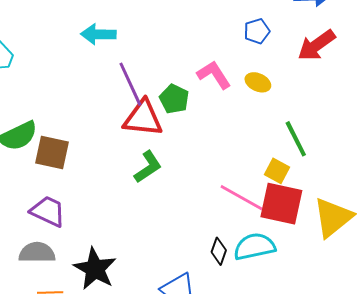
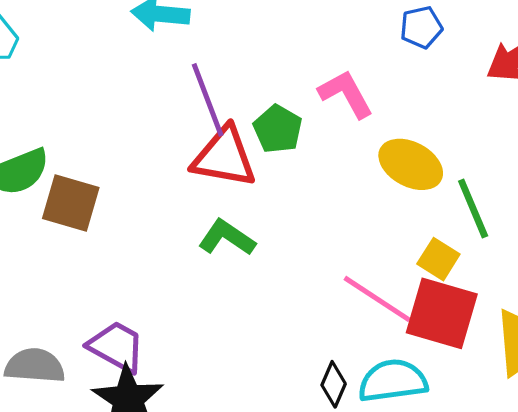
yellow ellipse: (258, 82) -> (411, 164), moved, size x1.5
green L-shape: (148, 167) -> (227, 238), turned -116
purple trapezoid: (48, 211) -> (116, 347), moved

